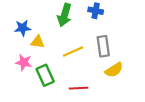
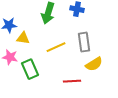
red line: (78, 88) -> (72, 81), moved

